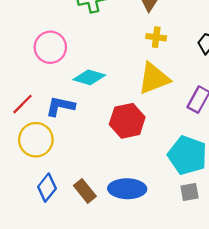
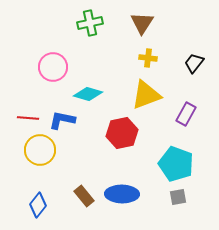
red line: (22, 104) -> (28, 118), turned 50
blue diamond: (47, 188) -> (38, 205), moved

